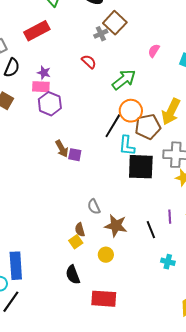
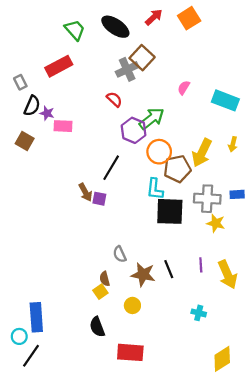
gray cross: (101, 34) -> (127, 69), size x1.5
purple star: (44, 73) -> (47, 113), moved
purple hexagon: (50, 104) -> (134, 130), moved
black line: (113, 126) -> (111, 168), moved
black line: (151, 230) -> (169, 269), moved

